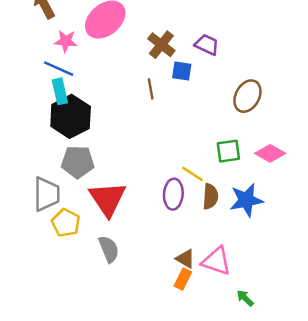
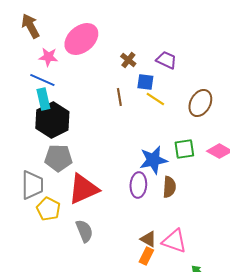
brown cross: (161, 45) -> (128, 60), size x0.7
yellow line: (192, 174) -> (155, 99), moved
red triangle: (108, 199) -> (83, 189), turned 40
blue star: (246, 200) -> (153, 160), moved

